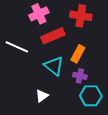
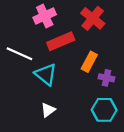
red cross: (81, 16) -> (93, 18), turned 30
cyan triangle: (54, 66) -> (46, 74), moved
purple cross: (80, 76) -> (106, 78), moved

